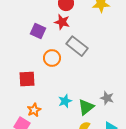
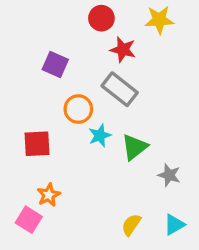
red star: (62, 22) -> (123, 50), moved
cyan star: (65, 101) -> (100, 135), moved
green triangle: (86, 107) -> (134, 147), moved

